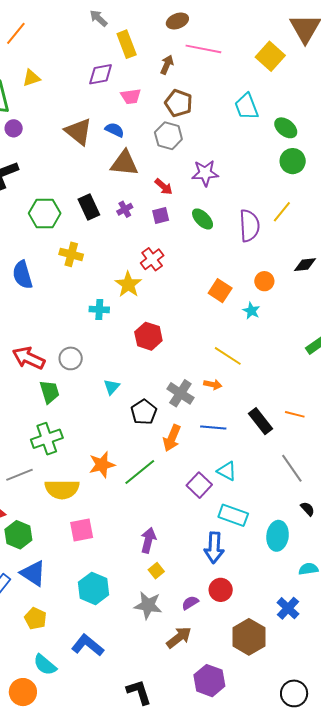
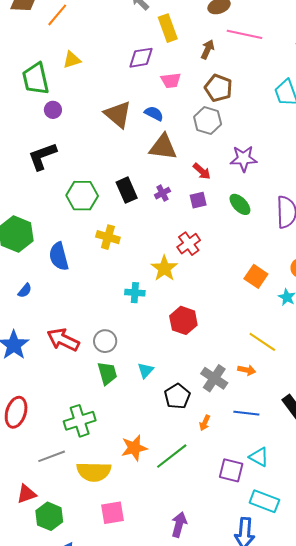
green trapezoid: (49, 392) -> (107, 373), moved
orange arrow: (172, 438) -> (205, 423), size x0.6
purple square: (199, 485) -> (231, 470), turned -30

